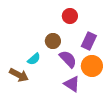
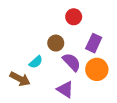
purple triangle: (72, 84) -> (65, 89), moved

